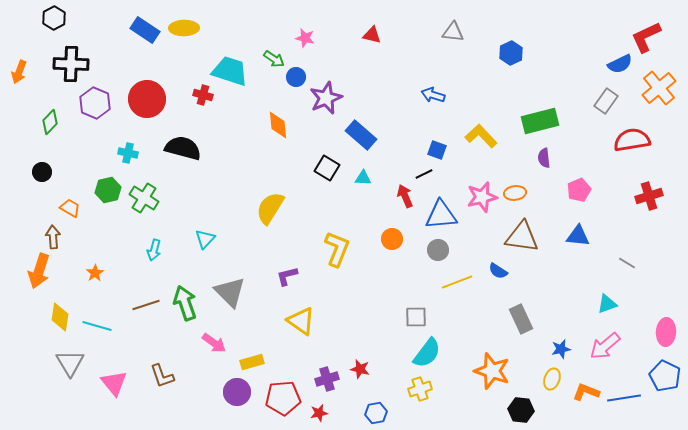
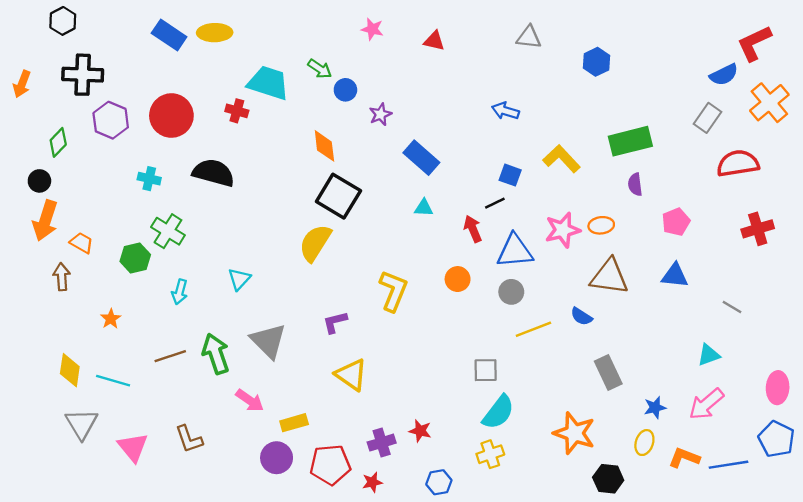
pink star: (305, 38) -> (372, 29), moved
purple star: (326, 98) -> (380, 114), size x0.6
black square: (327, 168) -> (338, 196), moved, size x1.5
black circle: (42, 172) -> (39, 181), moved
green hexagon: (108, 190) -> (135, 258), moved
orange arrow: (39, 271) -> (45, 221), moved

